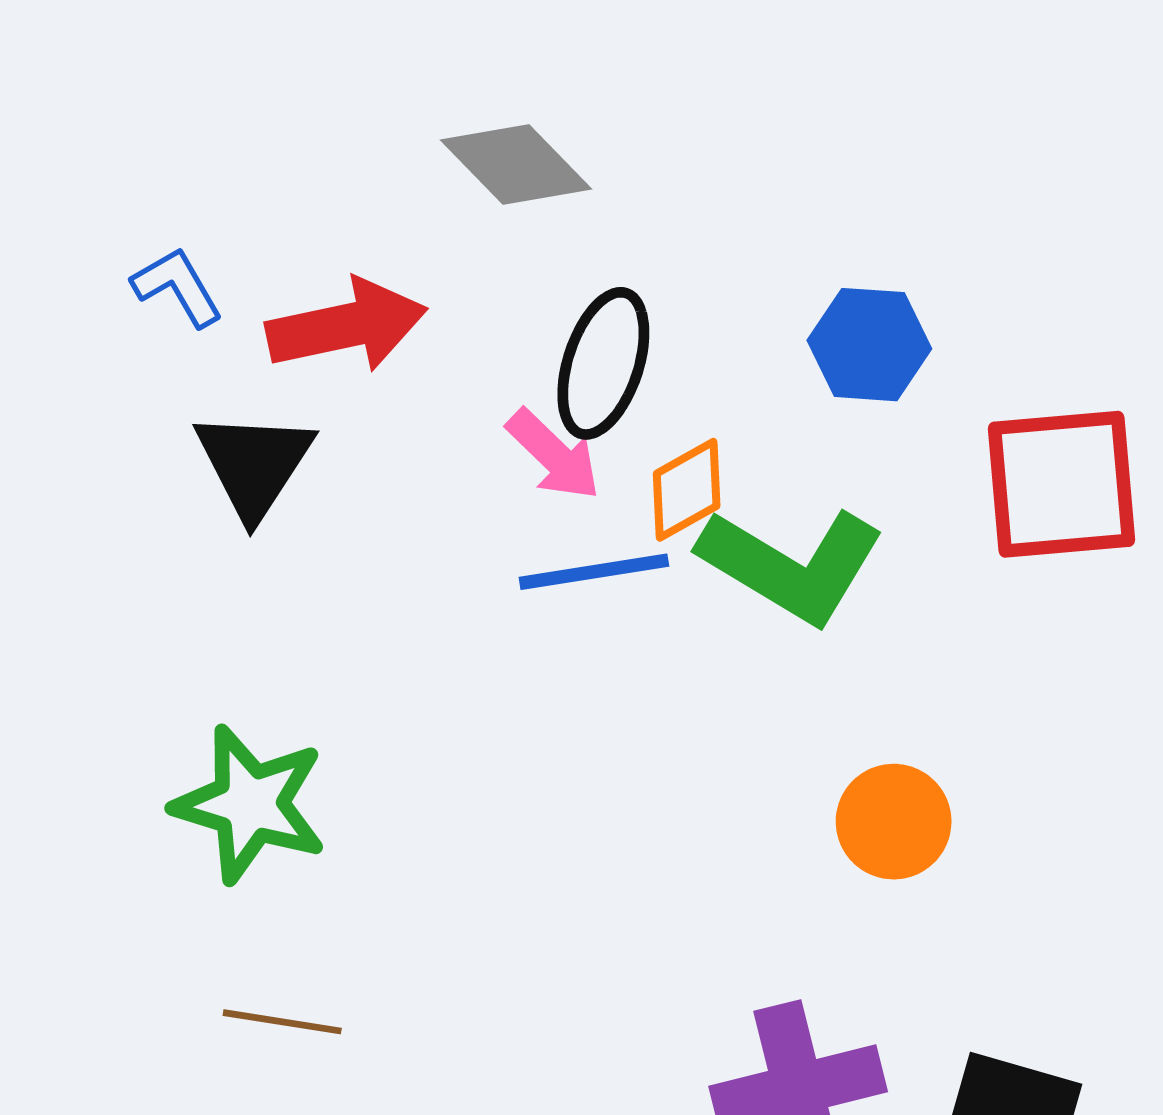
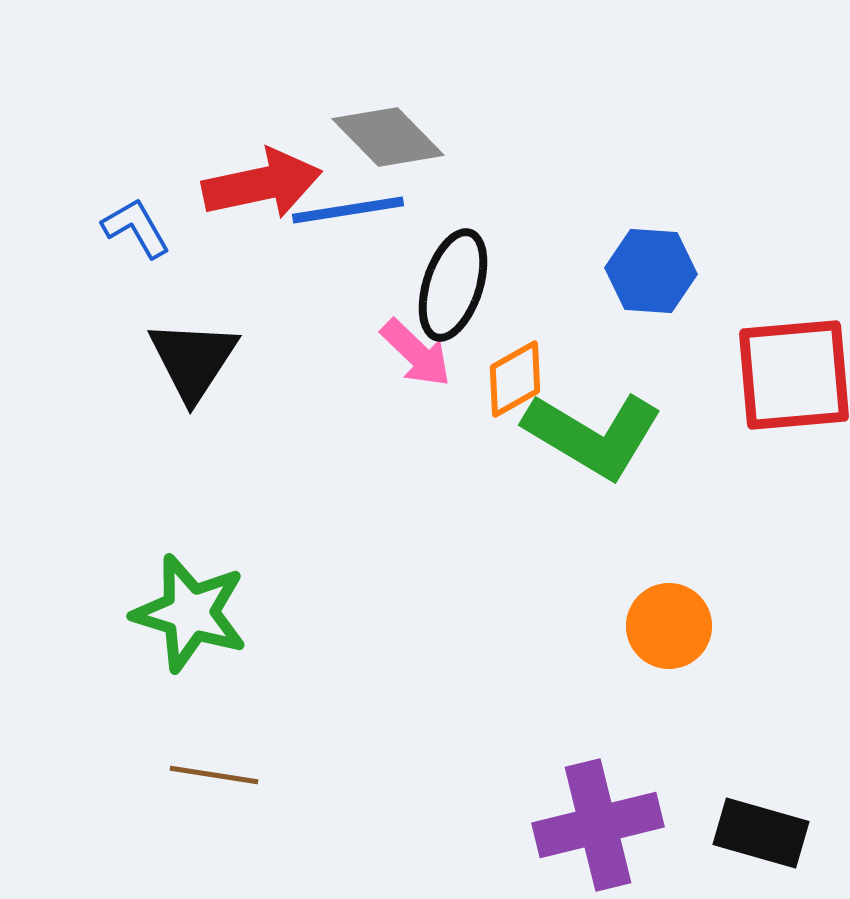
red arrow: (347, 326) -> (262, 184), moved
blue line: (594, 572) -> (348, 210), moved

